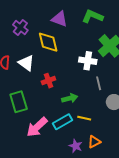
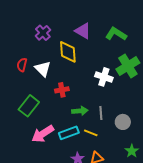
gray line: (99, 83) -> (101, 113), moved
green rectangle: (19, 102) -> (29, 106), turned 45

